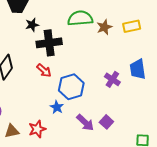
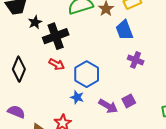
blue trapezoid: (138, 69) -> (124, 30), moved
purple cross: (112, 79) -> (136, 60), moved
purple square: (106, 122) -> (129, 101), turned 32

